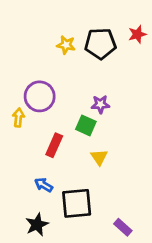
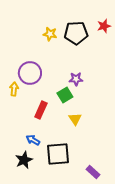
green square: (86, 125) -> (65, 95), turned 35
black star: (37, 225) -> (24, 160), moved

